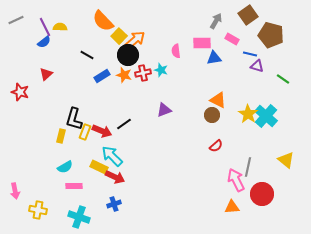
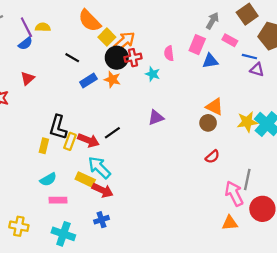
pink rectangle: (202, 43) -> (197, 45), turned -66
red cross: (143, 73) -> (133, 58), moved
yellow star: (248, 114) -> (247, 122), turned 30

